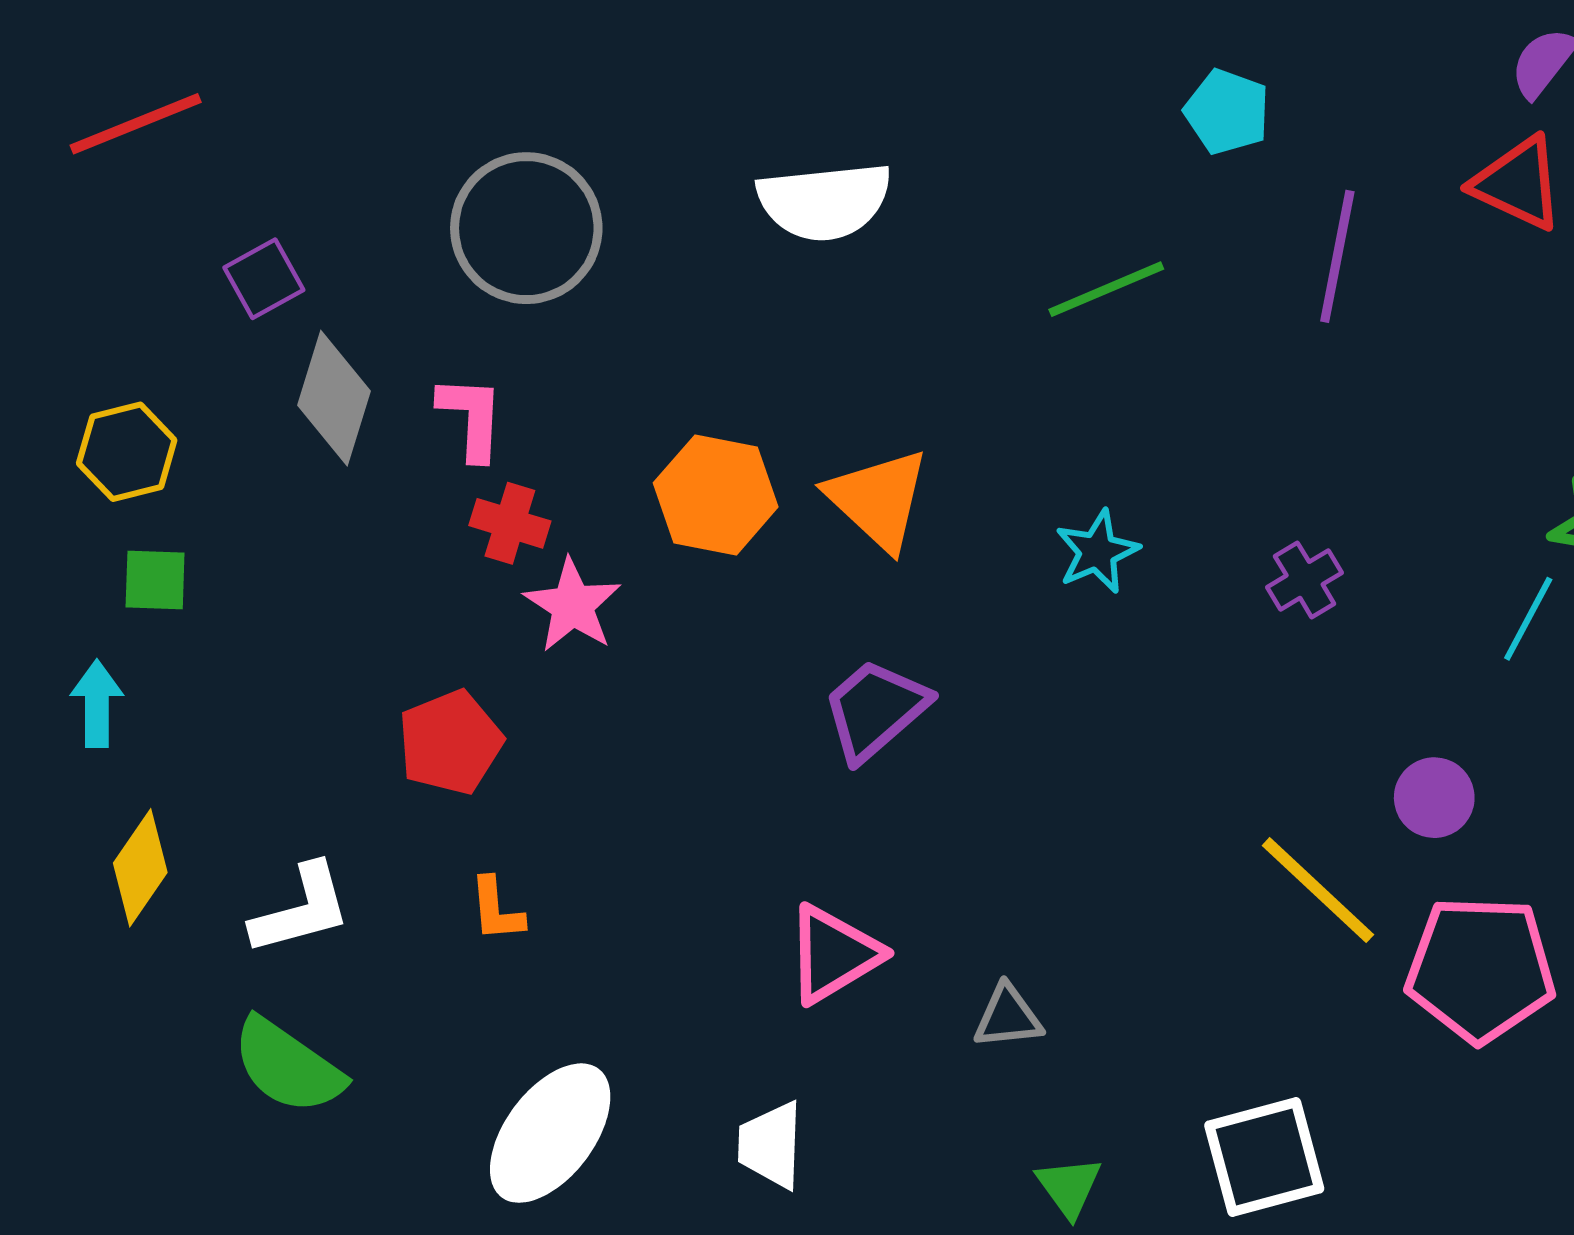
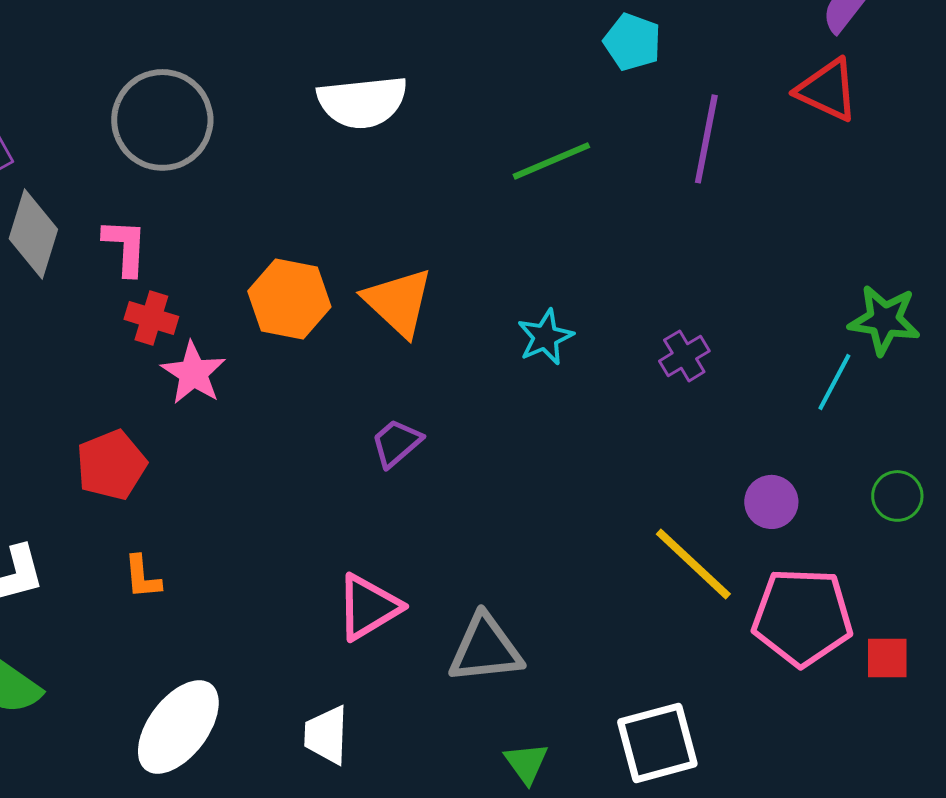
purple trapezoid: (875, 710) -> (396, 443), size x0.7
gray triangle: (1008, 1017) -> (485, 649), size x1.6

